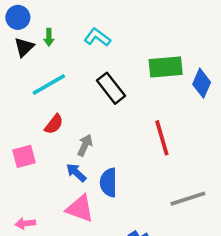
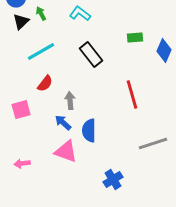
green arrow: (49, 37) -> (41, 14), turned 152
green rectangle: (166, 67) -> (135, 38), size x0.6
gray arrow: (85, 145) -> (70, 101), turned -30

